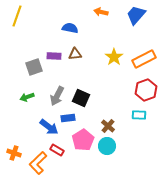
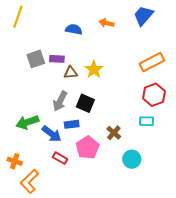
orange arrow: (101, 12) -> (106, 23), moved
brown triangle: (75, 54) -> (71, 73), moved
yellow star: (114, 57) -> (94, 69), moved
gray square: (34, 67) -> (36, 59), moved
green arrow: (27, 97) -> (27, 122), moved, size x1.5
cyan circle: (107, 146) -> (132, 159), moved
orange L-shape: (38, 163) -> (29, 181), moved

